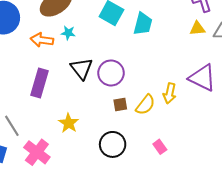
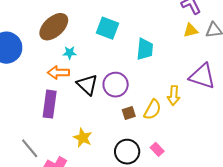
cyan trapezoid: (143, 24) -> (145, 49), moved
orange arrow: (42, 40) -> (58, 73), moved
pink rectangle: (160, 147) -> (157, 149), moved

